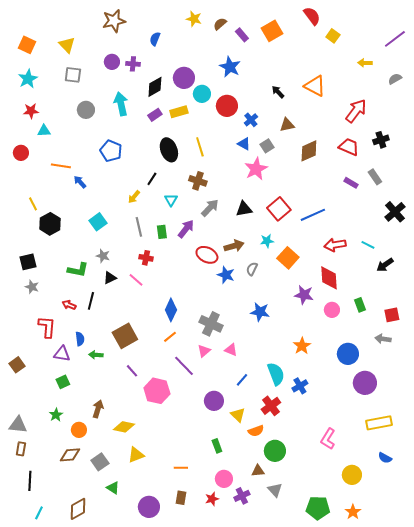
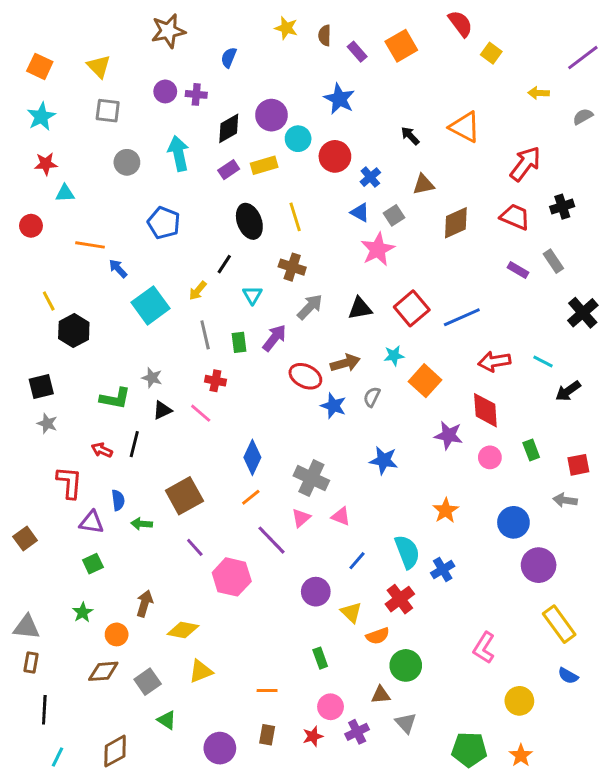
brown semicircle: (220, 24) -> (325, 35), turned -48
cyan square: (98, 222) -> (150, 305), moved, size x1.4
yellow rectangle: (379, 423) -> (559, 624), turned 65

